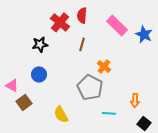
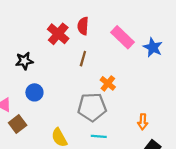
black star: (40, 44) -> (24, 61), moved
gray pentagon: (90, 87) -> (92, 107), turned -30
cyan line: (109, 113) -> (99, 136), moved

